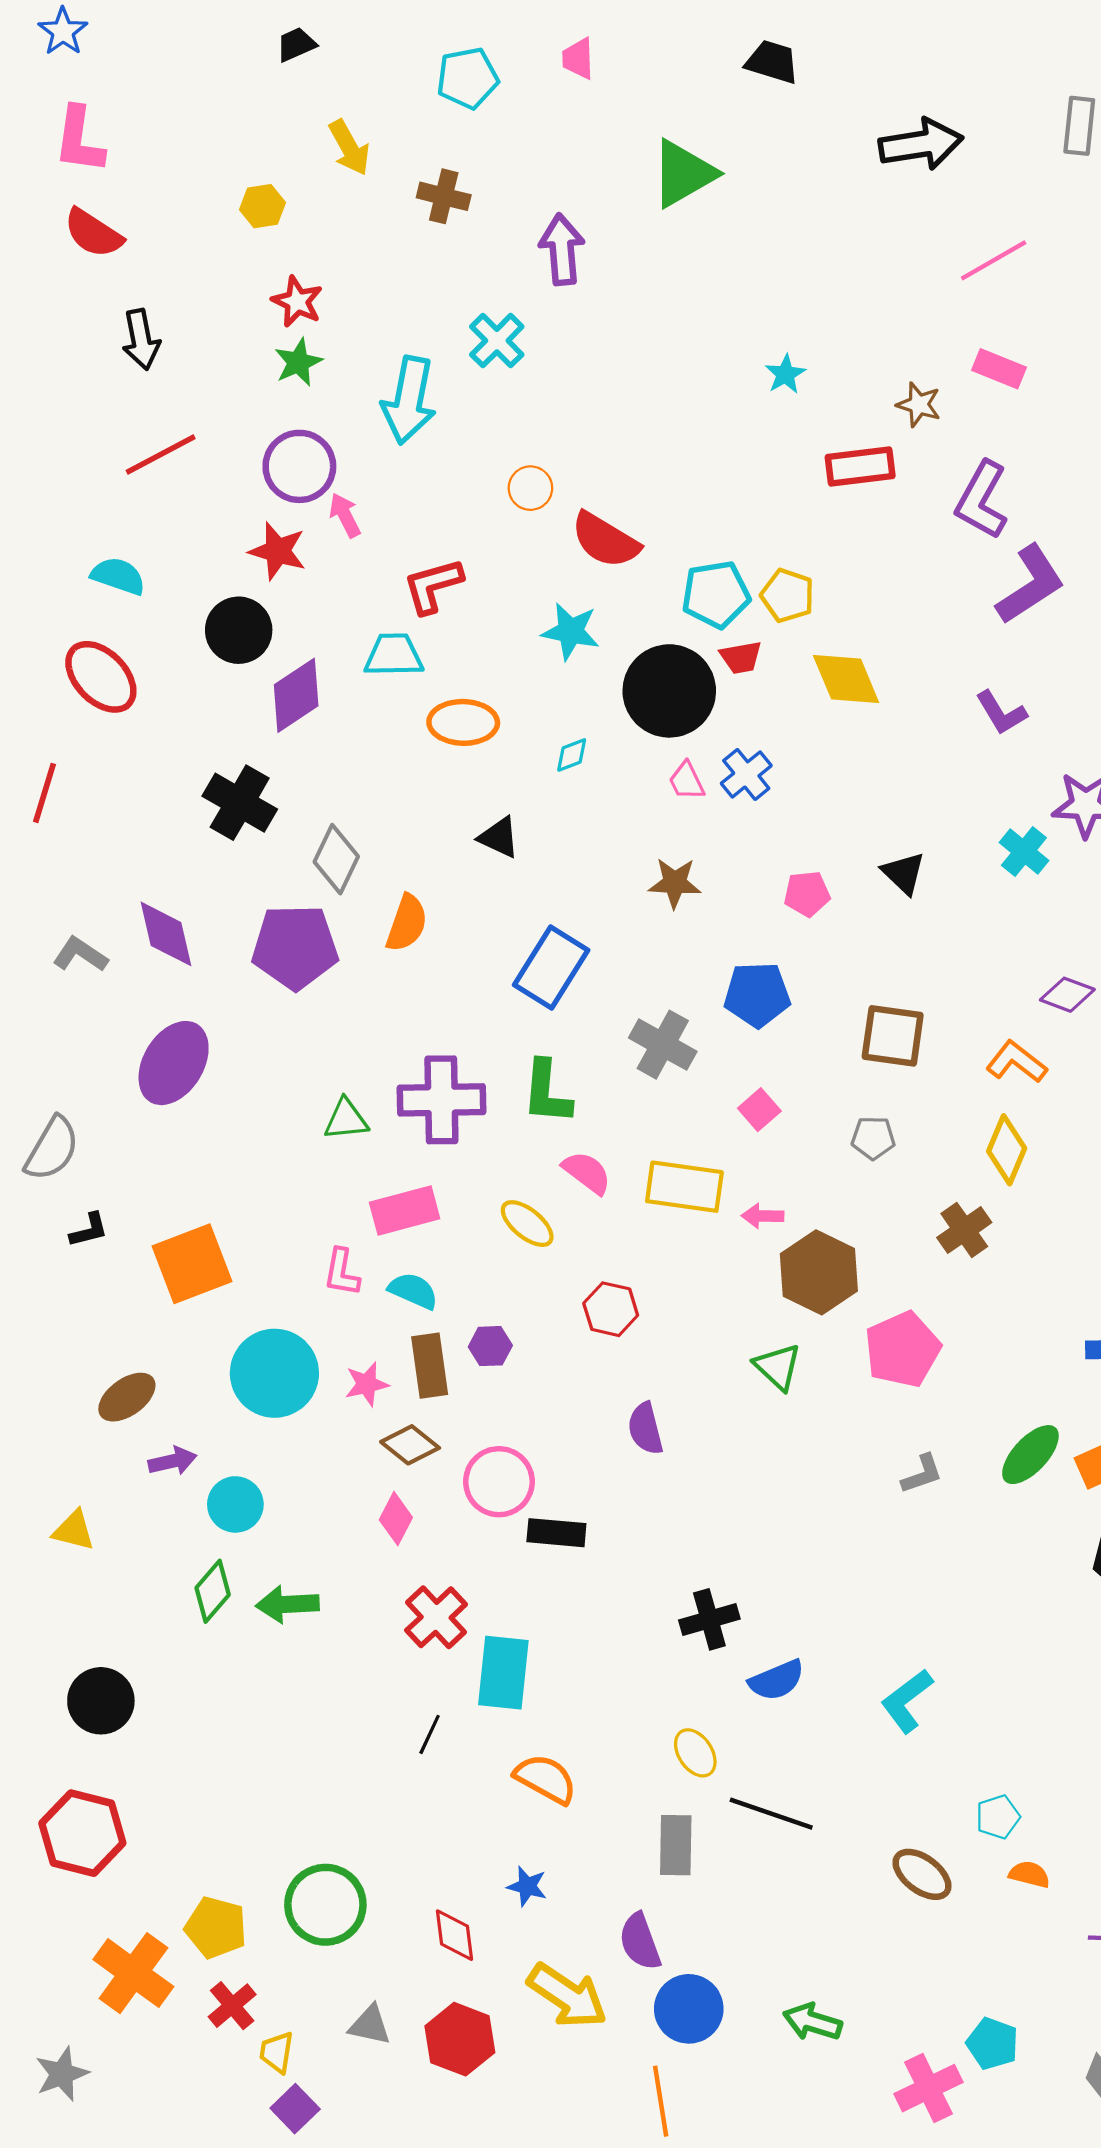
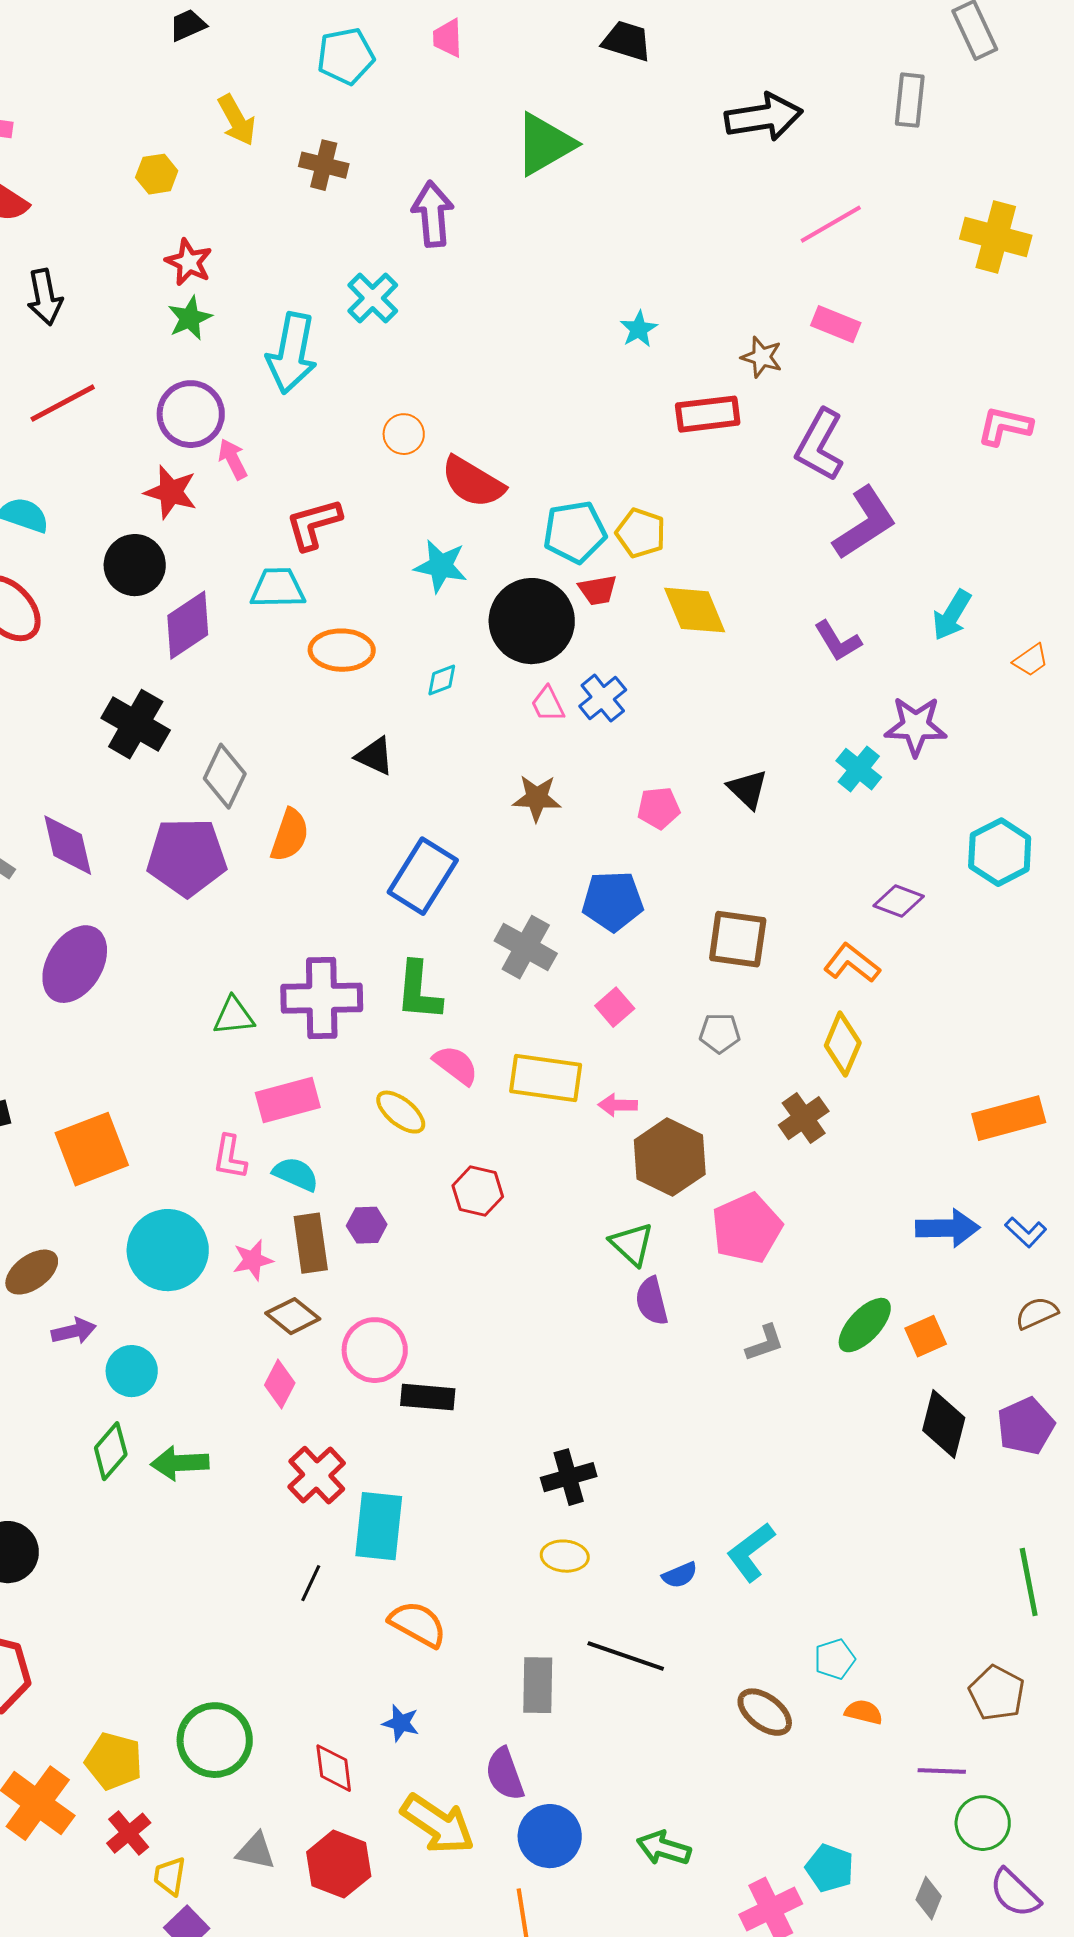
purple semicircle: (645, 1429) -> (652, 1301), moved
blue semicircle: (777, 1680) -> (680, 1575), moved, size x0.7
yellow ellipse: (695, 1753) -> (565, 1556), moved, turned -51

